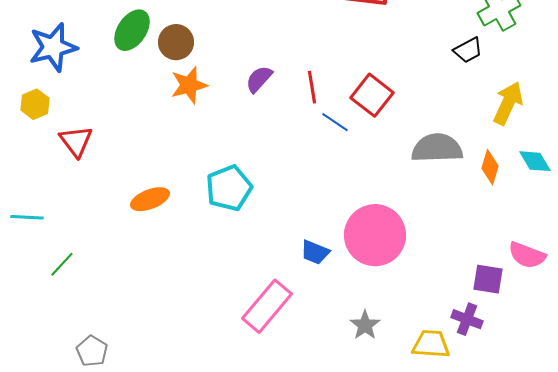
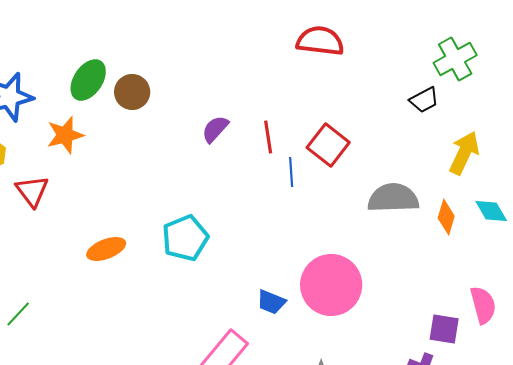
orange star: (189, 85) -> (65, 135), moved
blue line: (335, 122) -> (291, 172), turned 52
pink semicircle: (527, 255) -> (483, 305), turned -126

